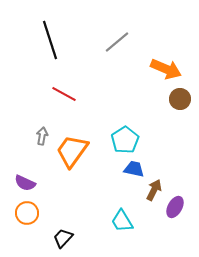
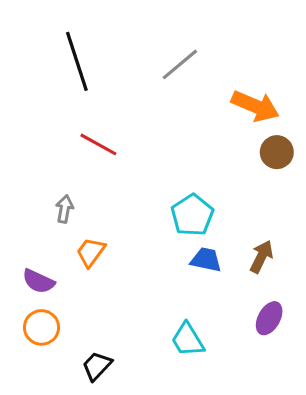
orange trapezoid: (72, 151) -> (91, 252), moved, size x0.6
brown arrow: (154, 190) -> (261, 257), moved

